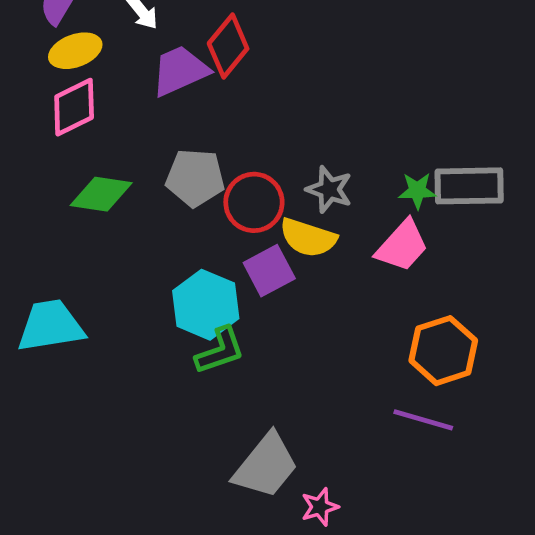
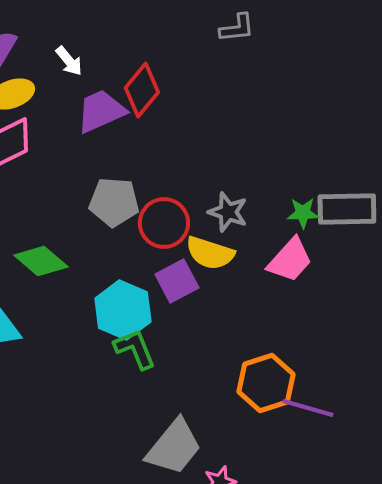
green diamond: (101, 194) -> (41, 261), moved, turned 32
green L-shape: (220, 351) -> (135, 349), turned -93
orange hexagon: (443, 351) -> (266, 383), moved

